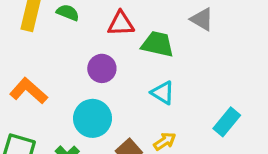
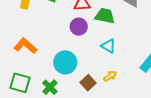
purple circle: (102, 68) -> (79, 27), moved

